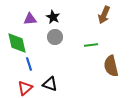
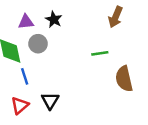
gray circle: (55, 37) -> (38, 44), moved
black triangle: (50, 84) -> (50, 101), turned 42

